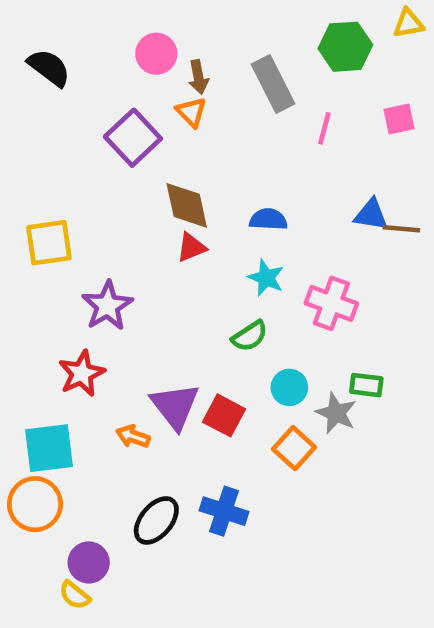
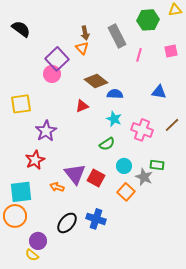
pink circle: (156, 54) -> (52, 74), moved
brown diamond: (187, 205) -> (96, 81), moved, turned -40
brown line: (401, 229) -> (172, 125), moved, turned -49

